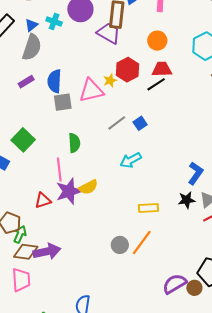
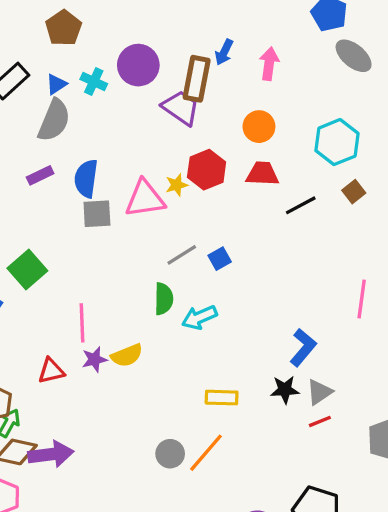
black line: (156, 84) -> (301, 205), moved
green semicircle: (74, 143) -> (164, 299), moved
purple star: (69, 191) -> (95, 359), size x0.6

